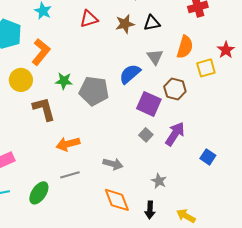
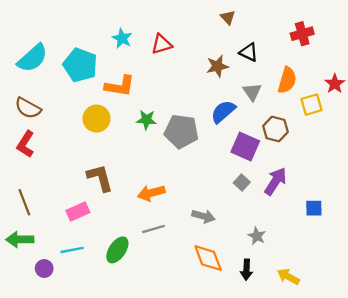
red triangle: (89, 19) -> (162, 44), moved
black triangle: (152, 23) -> (249, 52), turned 36
brown star: (125, 24) -> (217, 66), moved
orange L-shape: (41, 52) -> (120, 86), turned 60
brown L-shape: (44, 109) -> (100, 178), moved
blue square: (208, 157) -> (314, 208), turned -35

